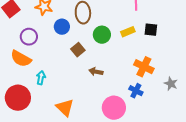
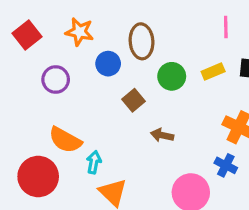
orange semicircle: (21, 59) -> (65, 140), moved
cyan arrow: (41, 78) -> (94, 162), moved

